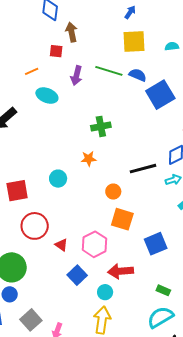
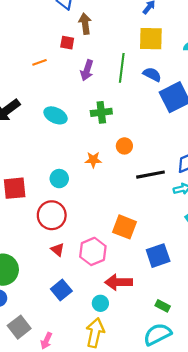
green line: (109, 71) -> (122, 68), turned 76
cyan ellipse: (47, 96) -> (55, 115), moved
green cross: (101, 126) -> (101, 112), moved
orange circle: (113, 192) -> (124, 146), moved
red circle: (35, 226) -> (52, 215), moved
blue square: (77, 275) -> (61, 290), moved

